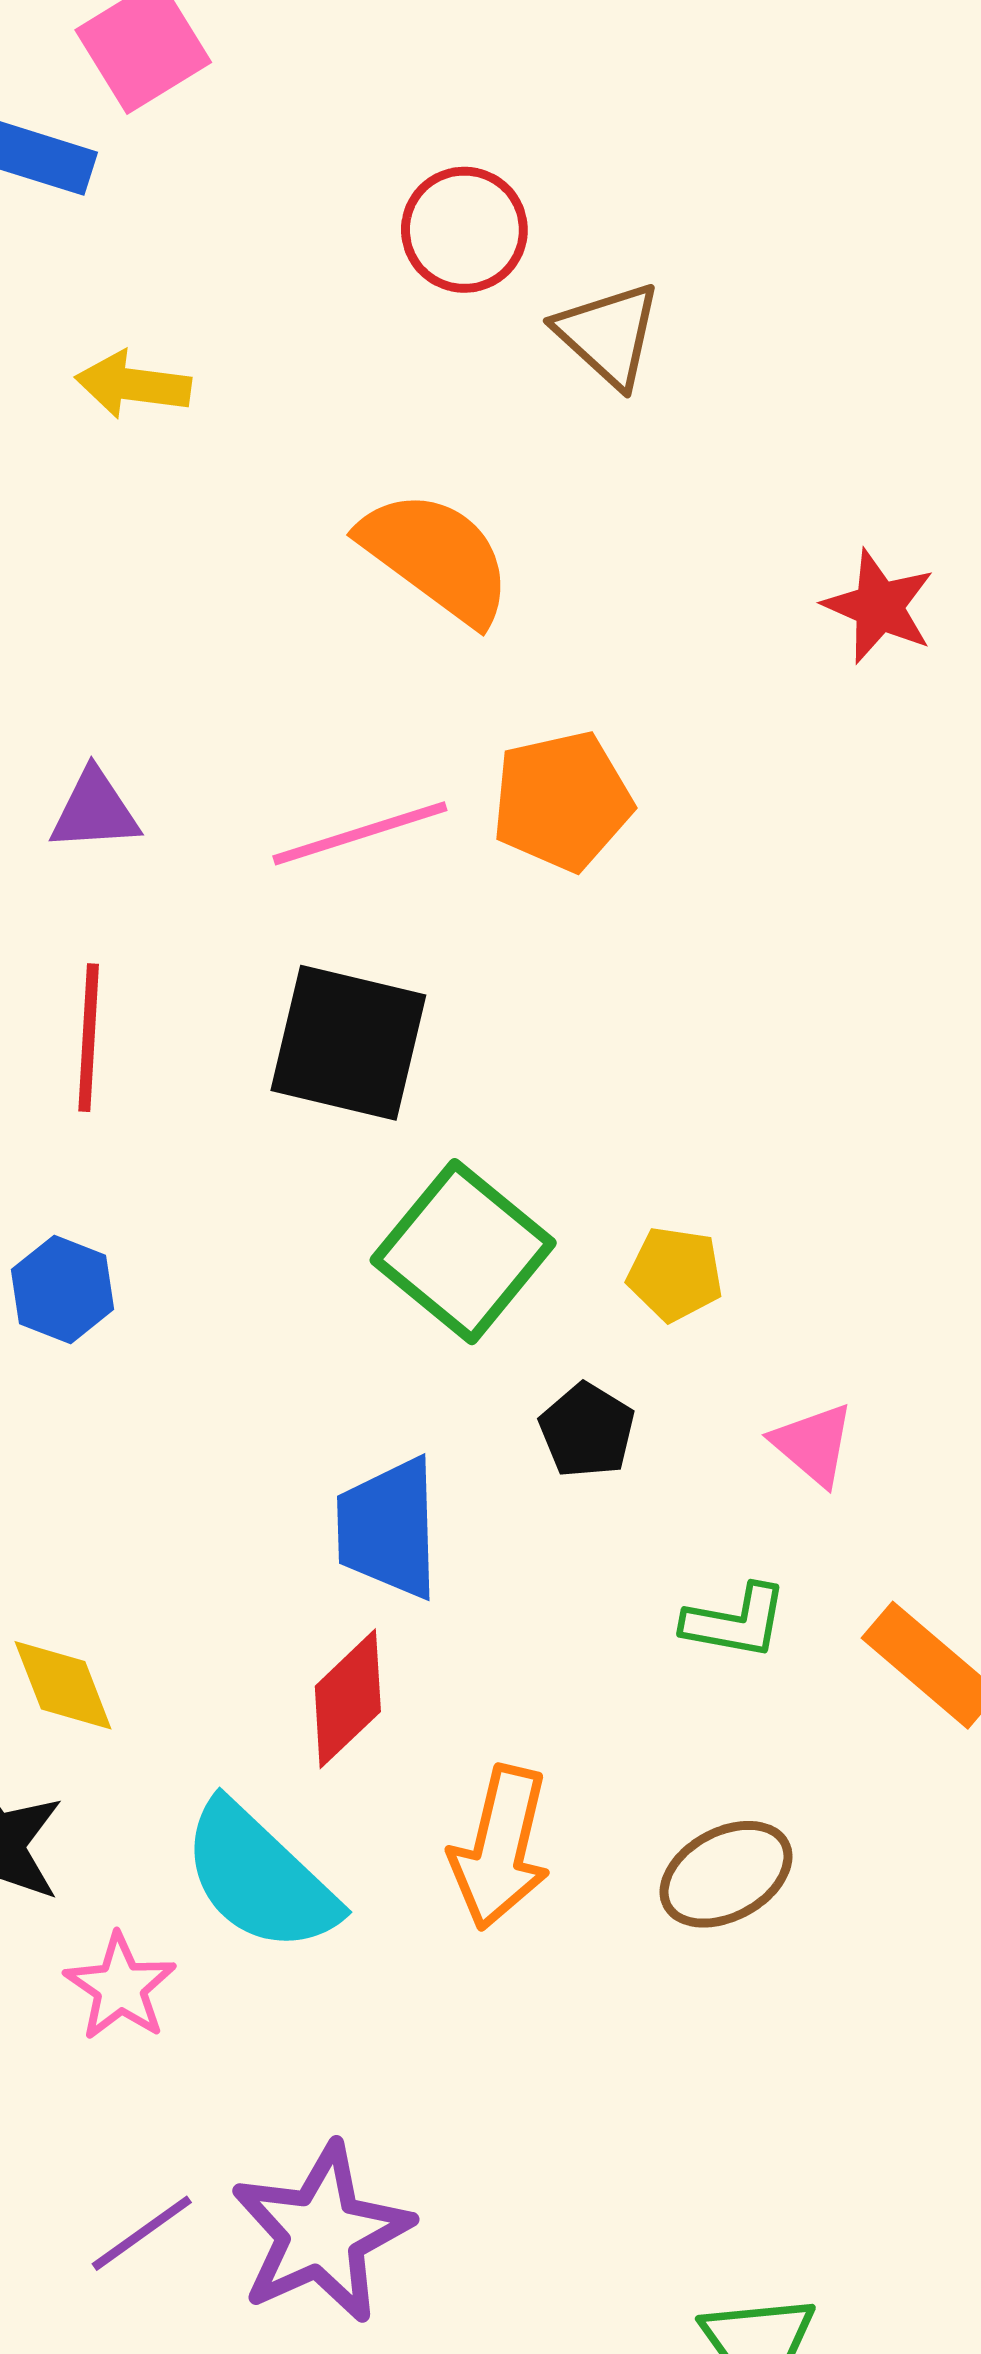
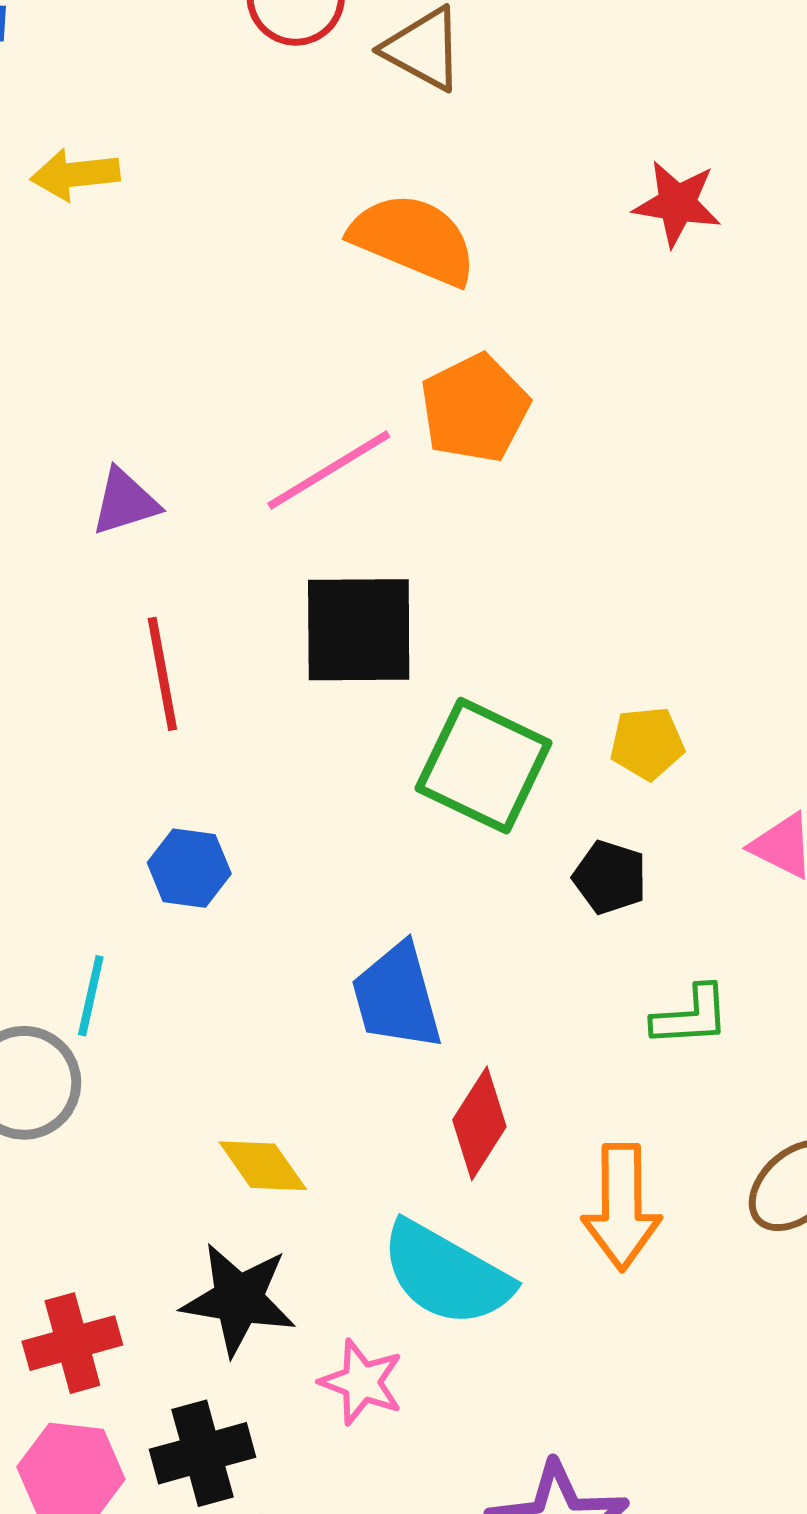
orange semicircle: (436, 557) -> (413, 239), moved
blue trapezoid: (388, 1528) -> (397, 997), moved
green L-shape: (735, 1622) -> (691, 1016), moved

